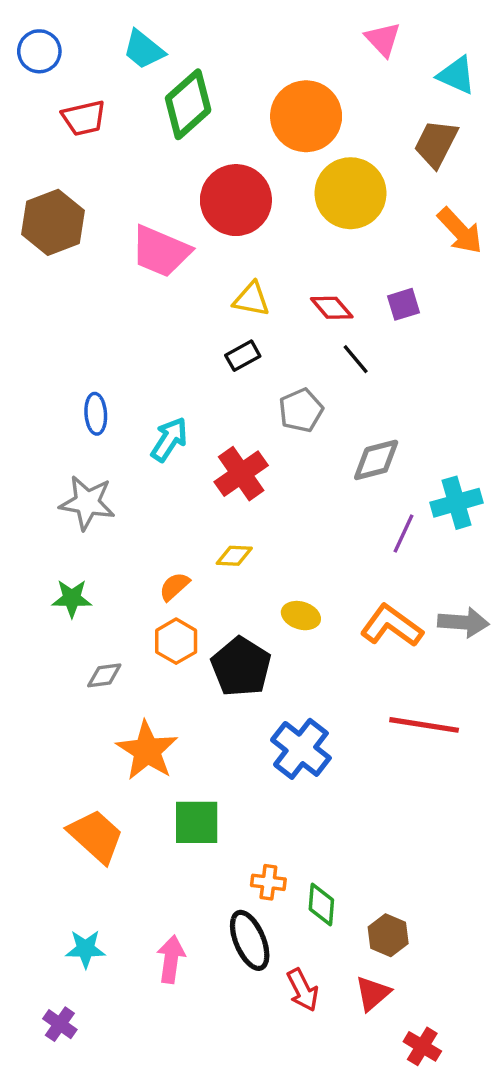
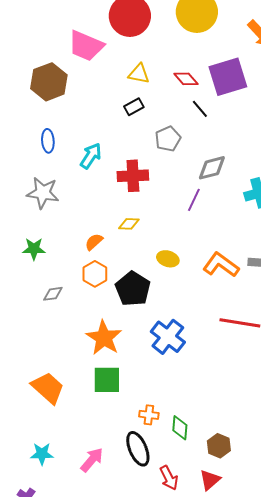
brown hexagon: (53, 222) -> (49, 82), moved
purple square: (404, 304) -> (228, 77), size x2.0
red cross: (241, 474) -> (133, 176), turned 32
purple line: (404, 533) -> (194, 200), moved
orange star: (147, 751) -> (104, 338), moved
pink arrow: (171, 959) -> (92, 460), turned 32

